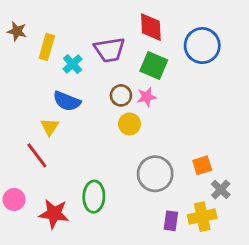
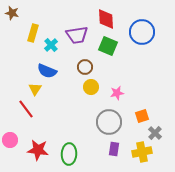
brown star: (17, 31) -> (12, 13), moved
pink star: (147, 97) -> (117, 93), moved
green ellipse: (94, 197) -> (69, 154), moved
purple rectangle: (171, 221) -> (114, 149), moved

